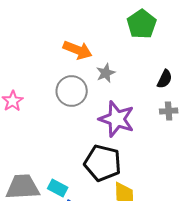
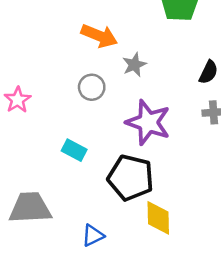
gray circle: (72, 91) -> (92, 87), size x0.7
cyan rectangle: (58, 188) -> (74, 150), moved

